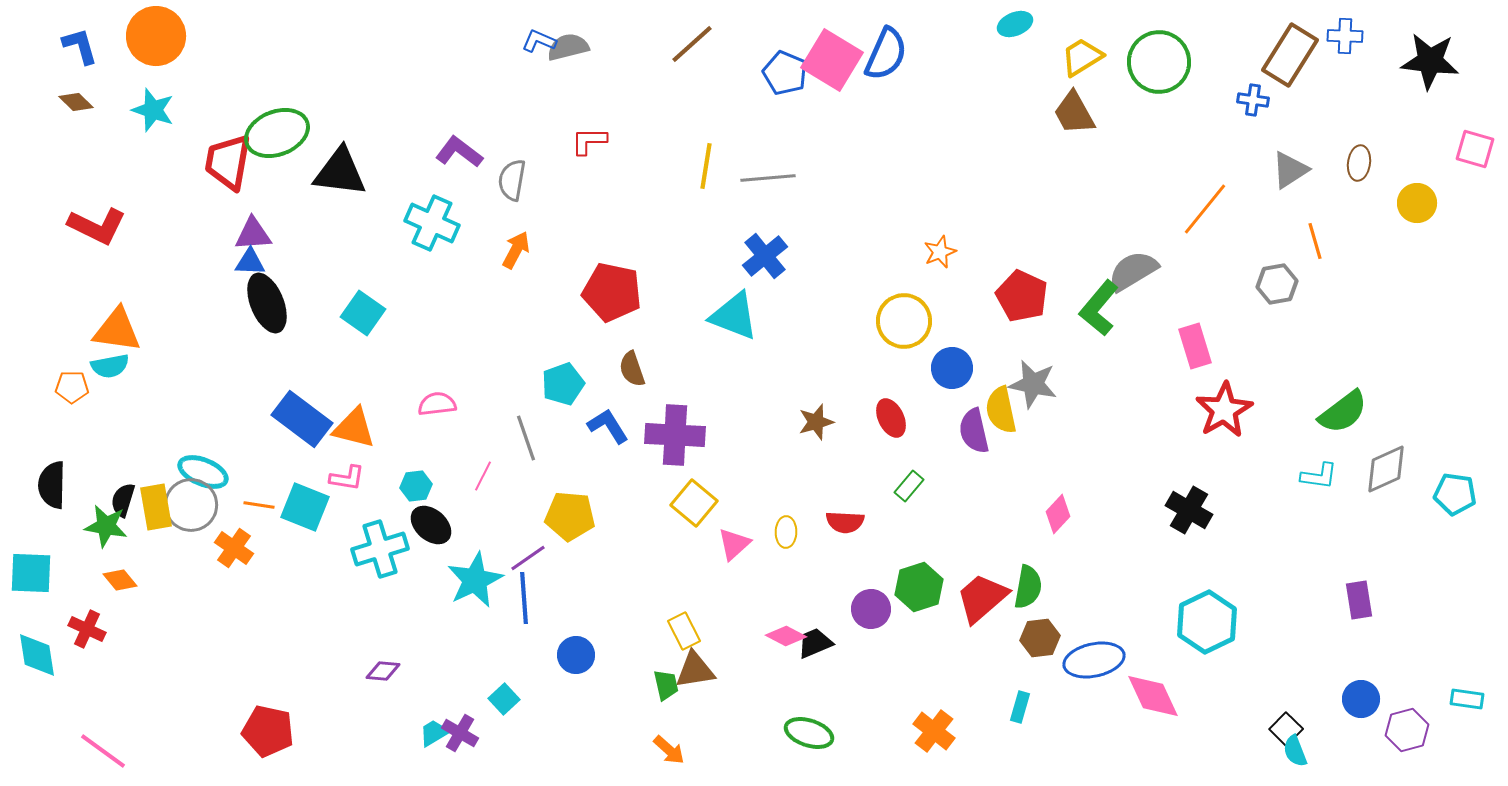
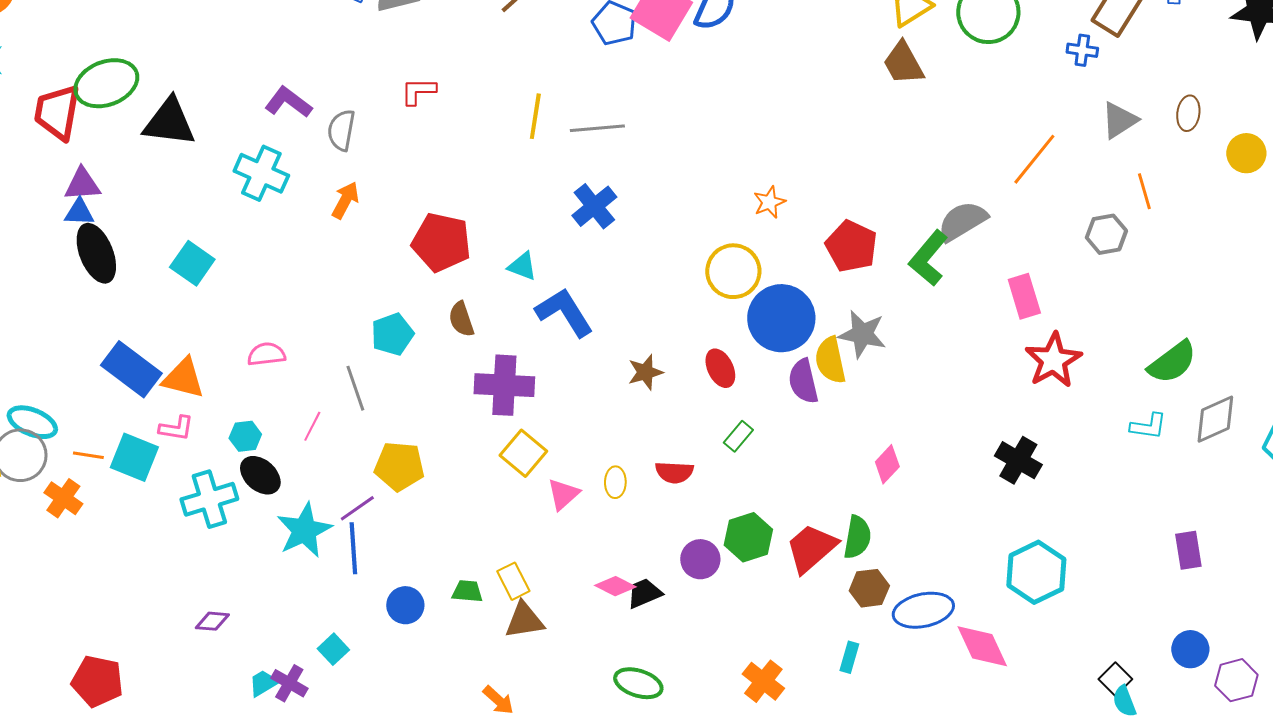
cyan triangle: (734, 316) -> (522, 266), moved, size x0.6
blue circle: (952, 368) -> (781, 318), size x1.6
blue L-shape: (608, 426) -> (564, 312), moved, size x1.4
green trapezoid: (666, 685) -> (467, 591), moved, turned -72

